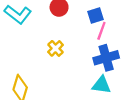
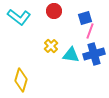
cyan triangle: (101, 85) -> (71, 55), moved

